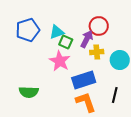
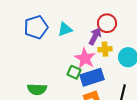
green square: (66, 42) -> (74, 72), moved
pink star: (60, 61) -> (85, 58), moved

